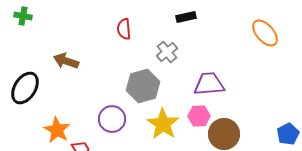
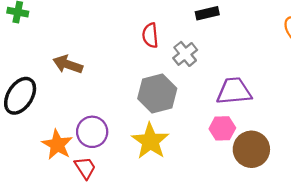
red semicircle: (124, 29) -> (150, 35), moved
purple circle: (112, 119) -> (92, 132), moved
yellow star: (163, 124) -> (150, 141), moved

